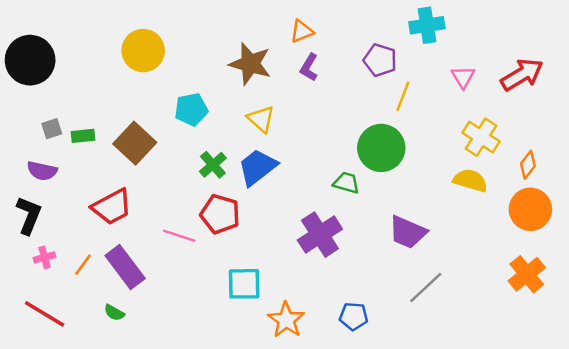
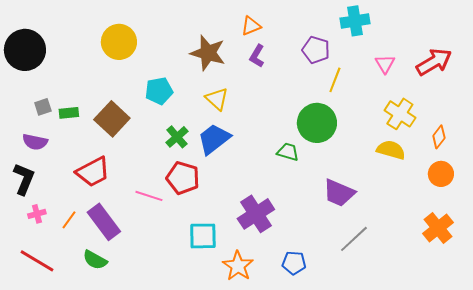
orange circle: (530, 209) -> (441, 174), size x0.7
purple cross: (320, 235) -> (256, 214), moved
green semicircle: (114, 313) -> (95, 260), size x1.4

